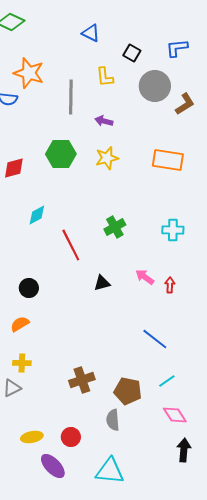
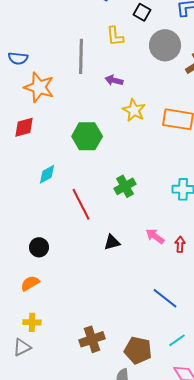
orange star: (29, 73) -> (39, 87), moved
green hexagon: (61, 154) -> (87, 136), moved
yellow star: (107, 158) -> (134, 110), moved, turned -30

